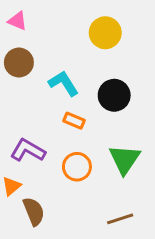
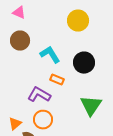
purple L-shape: (28, 150) -> (39, 95), moved
orange circle: (77, 167) -> (43, 120), moved

